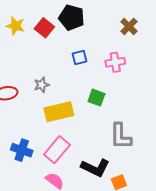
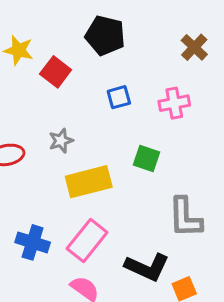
red square: (44, 28) -> (56, 72), moved

